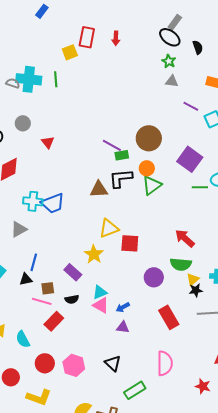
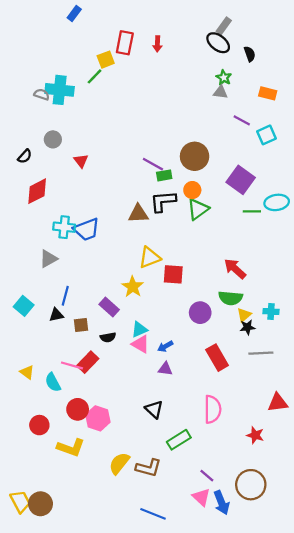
green star: (169, 61) -> (224, 78), moved
green line: (56, 79) -> (94, 76), moved, turned 49
pink line: (42, 301) -> (72, 365), moved
pink hexagon: (74, 365) -> (98, 418), moved

